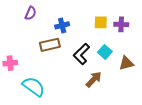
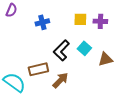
brown rectangle: (50, 45) -> (38, 69), moved
brown arrow: (94, 79) -> (60, 80), moved

